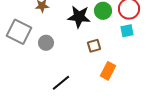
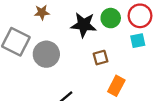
gray circle: (46, 43) -> (46, 54), size x1.5

